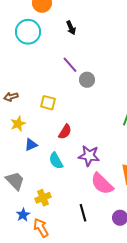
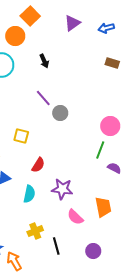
cyan semicircle: (56, 161) -> (29, 194), turned -138
pink semicircle: (102, 184) -> (75, 217), size x0.7
yellow cross: (43, 198) -> (35, 231), moved

